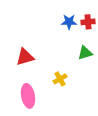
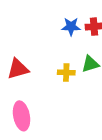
yellow cross: (60, 79) -> (66, 72), moved, turned 32

